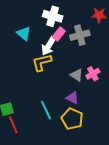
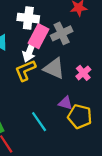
pink rectangle: (59, 34) -> (38, 36), size x1.5
gray triangle: (77, 75) -> (54, 68), moved, size x1.5
yellow pentagon: (72, 119) -> (80, 116), moved

